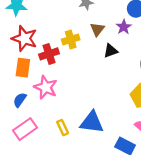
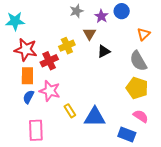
purple star: (124, 27) -> (101, 16), moved
blue semicircle: (20, 100) -> (28, 97), moved
yellow rectangle: (63, 128) -> (70, 111), moved
pink rectangle: (25, 129) -> (36, 130), turned -50

